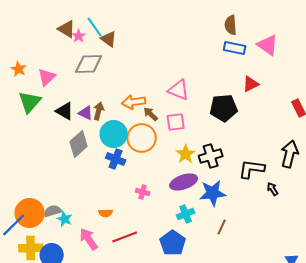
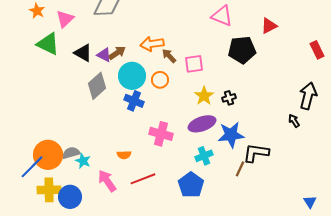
pink triangle: (179, 90) -> (222, 16), moved
green triangle: (30, 102) -> (48, 44), turned -45
brown arrow: (99, 111) -> (117, 53), turned 42
orange circle: (142, 138) -> (160, 80), size x0.6
black cross: (211, 156) -> (229, 98), size x0.6
black L-shape: (252, 169) -> (256, 153), moved
black arrow: (273, 189) -> (294, 121), moved
pink cross: (143, 192) -> (161, 134), size x1.6

